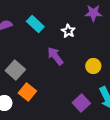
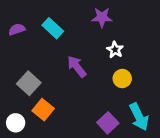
purple star: (93, 13) -> (102, 17), moved
white star: (68, 31) -> (115, 50), moved

